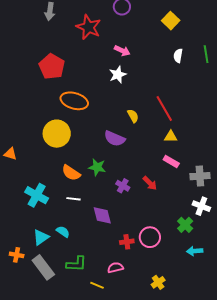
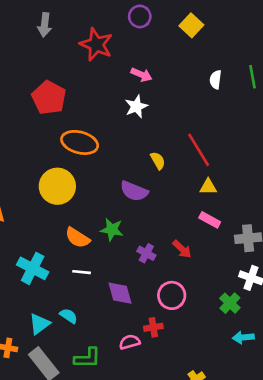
yellow square: (171, 21) -> (191, 25), moved
pink circle: (150, 237) -> (172, 295), moved
pink semicircle: (115, 268) -> (130, 342), moved

